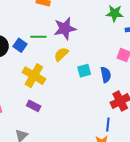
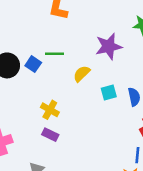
purple star: (65, 28) -> (109, 46), moved
yellow cross: (34, 76) -> (50, 110), moved, size x0.7

